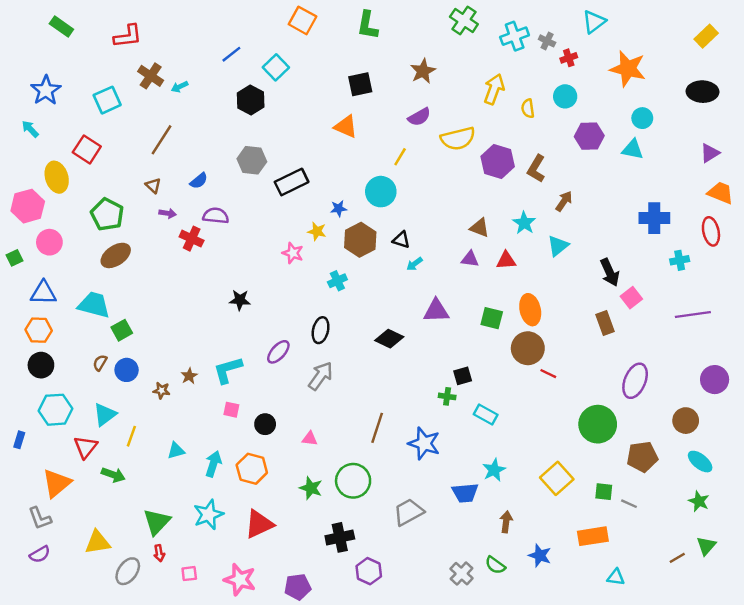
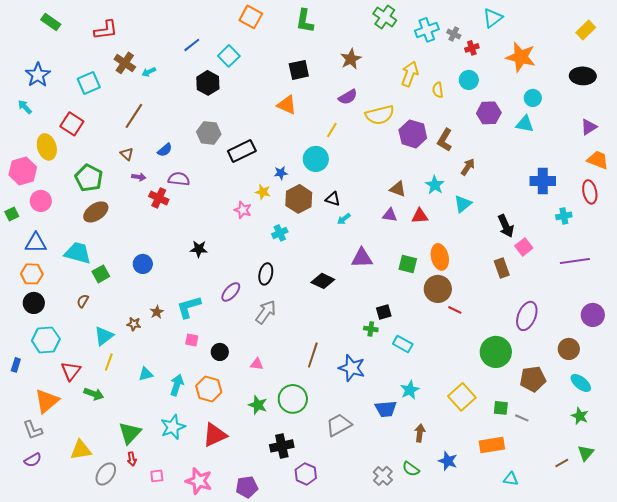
blue circle: (127, 370) -> (143, 264), moved
cyan triangle: (105, 415) -> (104, 336), moved

